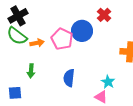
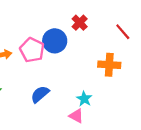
blue semicircle: (69, 78) -> (40, 94), turned 42

